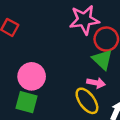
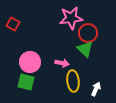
pink arrow: (96, 83) -> (62, 63), moved
yellow ellipse: (87, 101) -> (73, 81), turned 30

